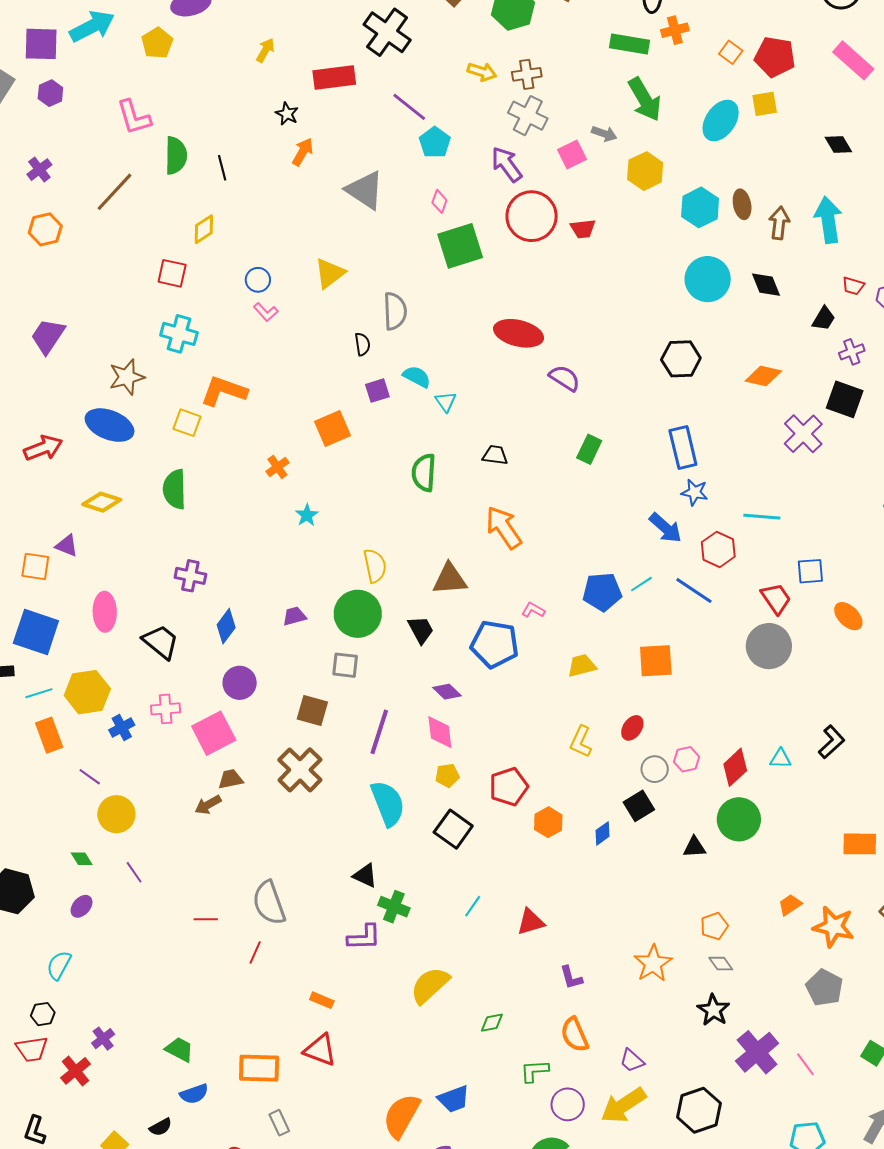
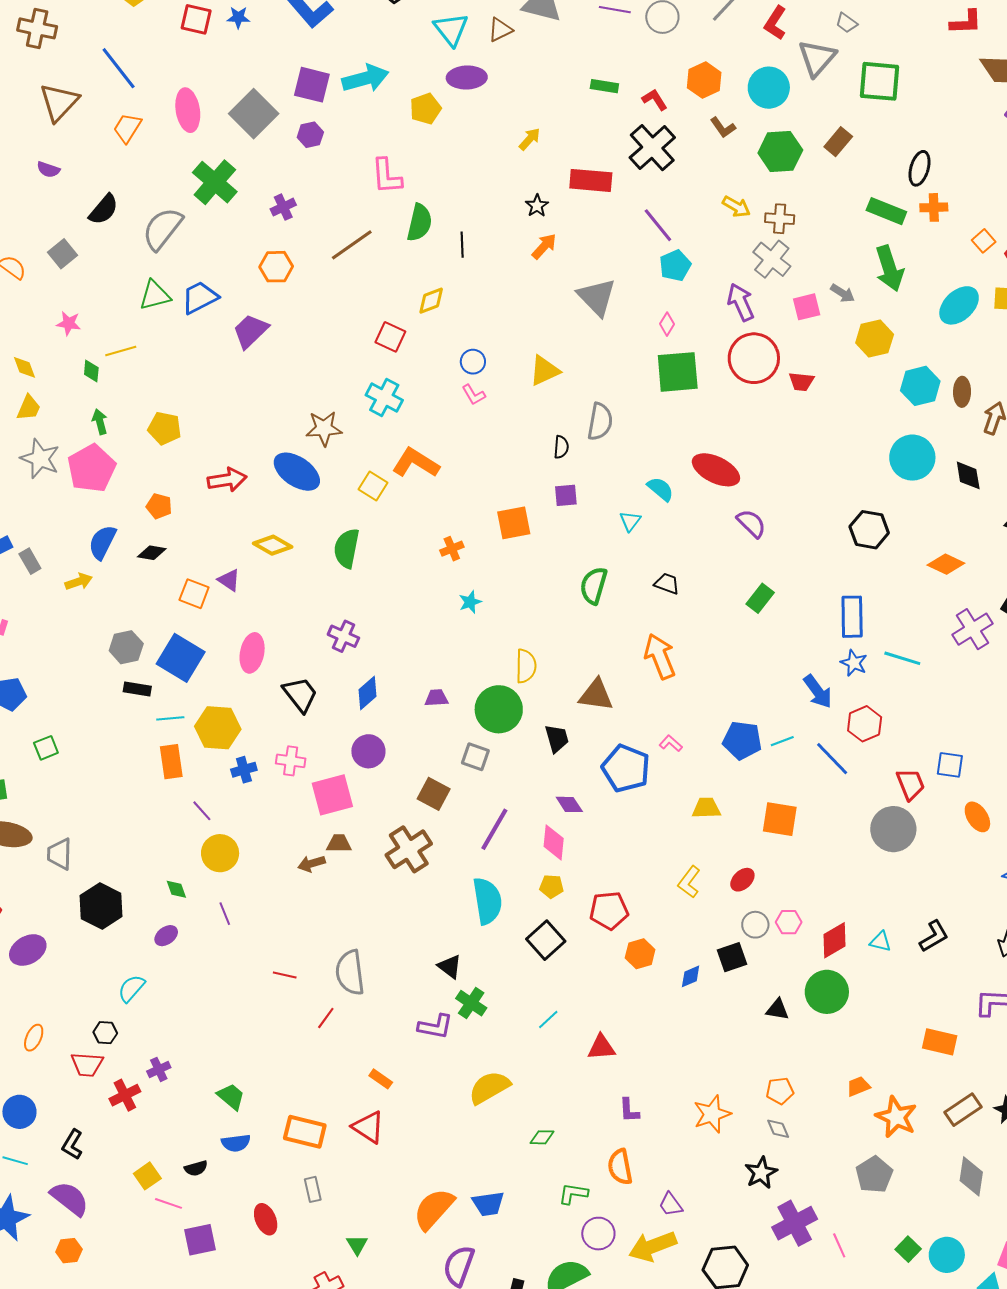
purple trapezoid: (48, 336) -> (251, 331), moved
cyan semicircle: (417, 377) -> (660, 489), moved
cyan line: (762, 517) -> (902, 658), moved

